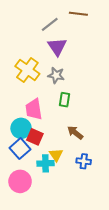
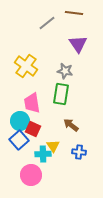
purple triangle: (57, 47) -> (78, 44), moved
gray star: (56, 75) -> (65, 71), moved
green rectangle: (65, 100) -> (61, 94), size x1.5
pink circle: (20, 181) -> (31, 175), moved

